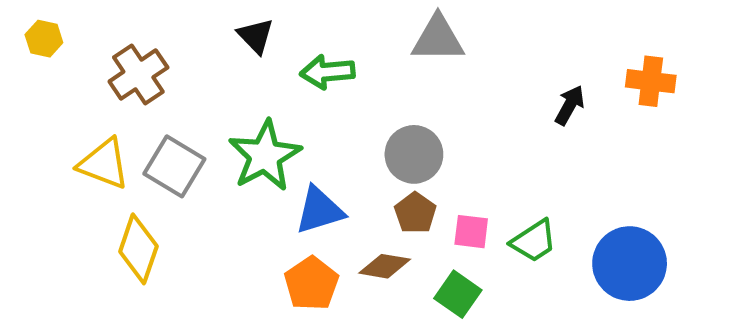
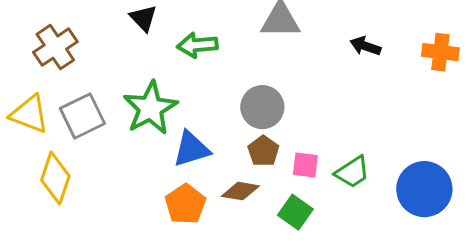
black arrow: (570, 105) -> (365, 46), moved, turned -100
gray square: (174, 166) -> (82, 116), turned 33

